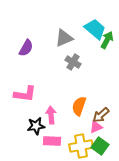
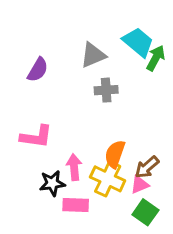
gray cross: (73, 62) -> (106, 90), turned -35
yellow cross: (81, 146) -> (108, 179), moved, turned 35

